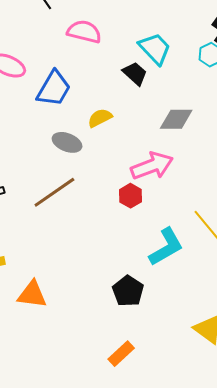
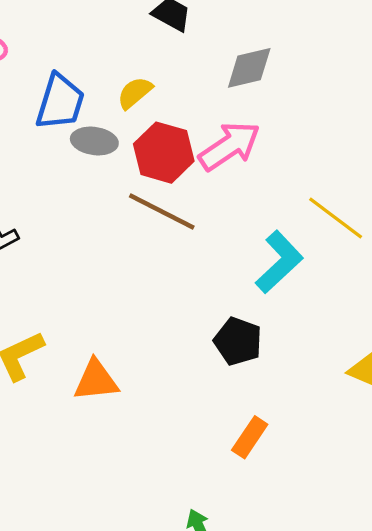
blue trapezoid: (54, 89) -> (60, 102), moved
brown line: (54, 192) -> (162, 212), moved, turned 75
red hexagon: (131, 196) -> (164, 153), moved, size x1.6

